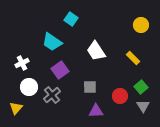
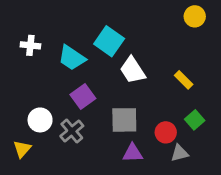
cyan square: (71, 19) -> (109, 41), moved, size x1.5
yellow circle: (141, 25) -> (195, 16), moved
white cross: (22, 63) -> (30, 45), moved, turned 32
gray square: (90, 87) -> (124, 120), size x1.5
gray triangle: (143, 106) -> (180, 153), moved, turned 48

